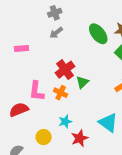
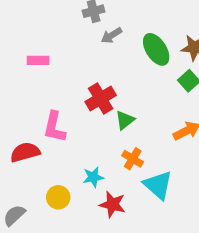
gray arrow: (56, 33) -> (112, 35), moved
orange cross: (61, 93) -> (133, 159), moved
red star: (80, 138) -> (112, 204), turned 30

